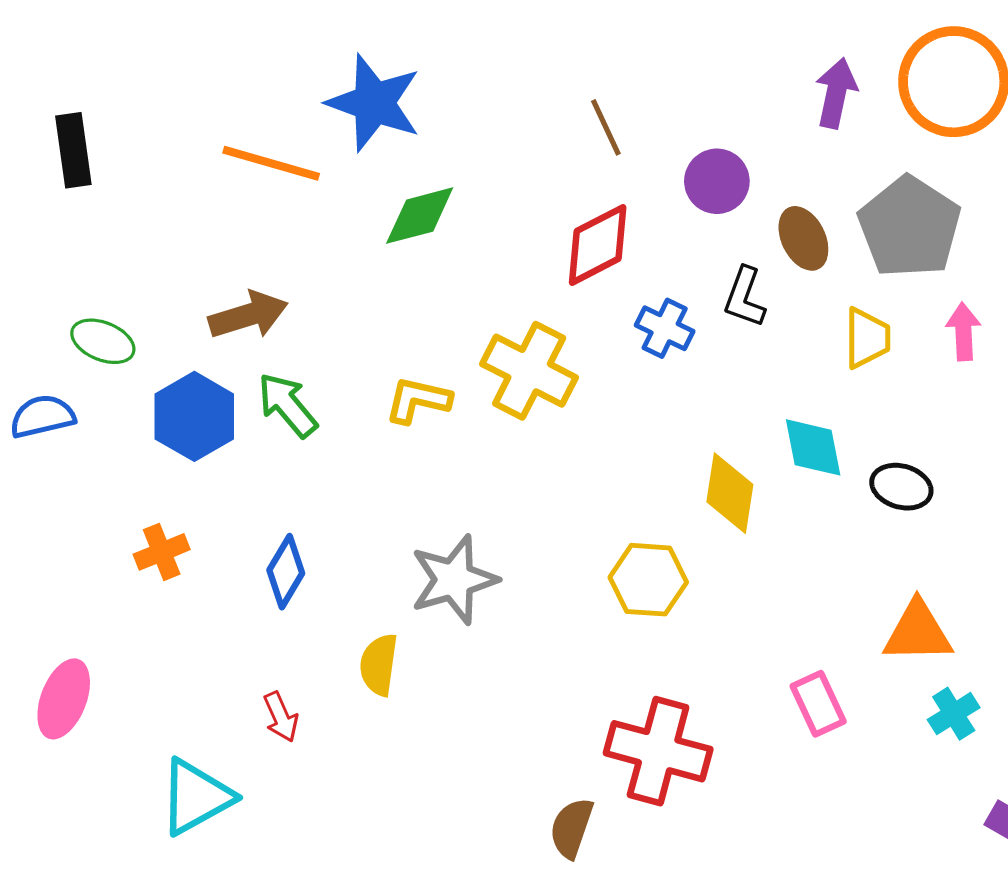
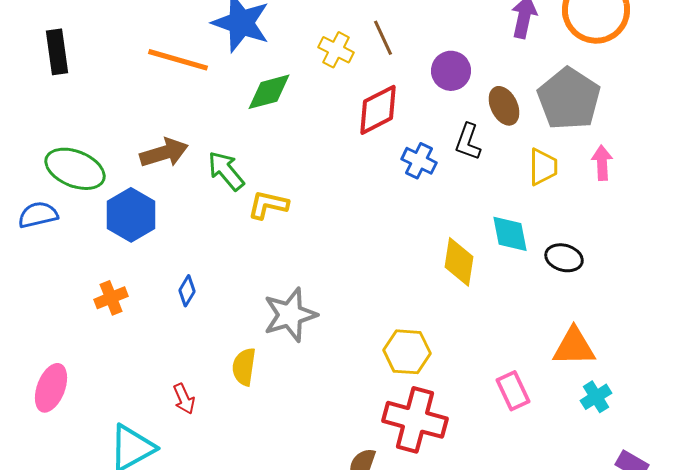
green ellipse: (103, 341) -> (75, 169), size x1.5
yellow cross: (529, 371) -> (336, 50), moved, size x0.6
green arrow: (287, 405) -> (226, 171), moved
blue diamond: (286, 572) -> (187, 291), moved, size x0.7
yellow hexagon: (648, 580) -> (407, 352), moved

